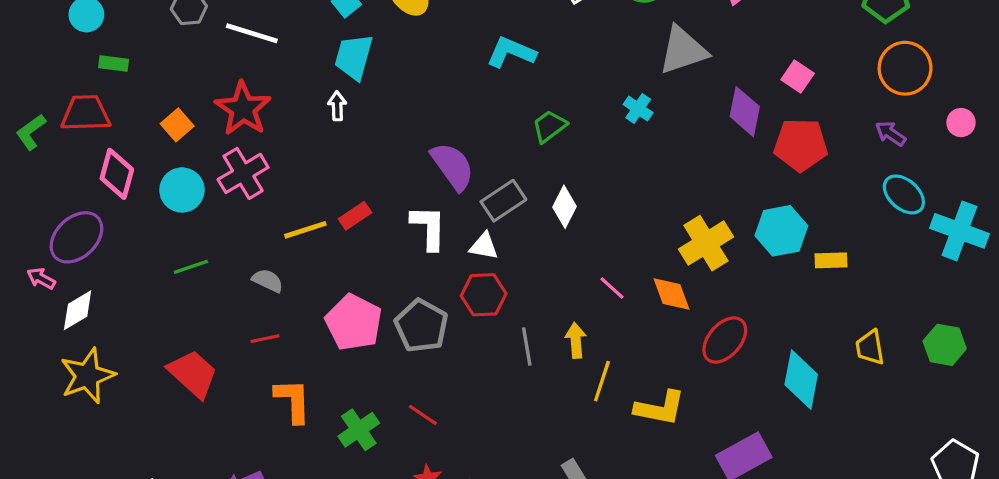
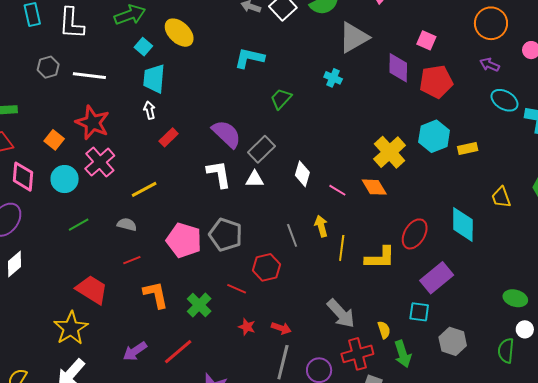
white diamond: (565, 207) -> (302, 174), moved
red rectangle: (355, 216) -> (169, 137), moved
red hexagon: (484, 295) -> (266, 267), moved
red ellipse: (725, 340) -> (415, 234), moved
yellow star: (87, 376) -> (71, 328), moved

